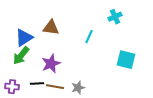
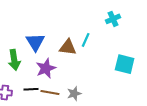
brown triangle: (51, 28) -> (68, 47), moved
blue triangle: (24, 38) -> (35, 42), moved, turned -30
green arrow: (21, 56) -> (14, 60), turned -48

